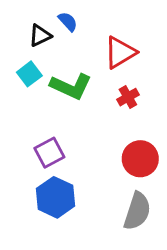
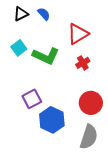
black triangle: (40, 35) -> (21, 14), moved
blue hexagon: (55, 197) -> (52, 120), moved

